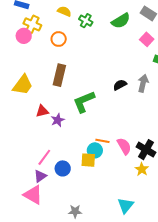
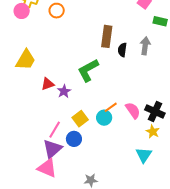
brown rectangle: (59, 75) -> (107, 36), moved
black semicircle: (120, 85) -> (122, 50), turned -48
orange line: (102, 141) -> (111, 107), turned -40
yellow square: (88, 160) -> (80, 119), moved, turned -35
purple triangle: (40, 176) -> (52, 149), size x1.5
cyan triangle: (126, 205) -> (144, 155), moved

